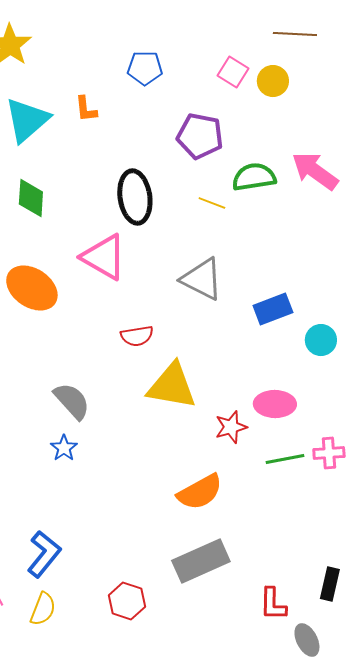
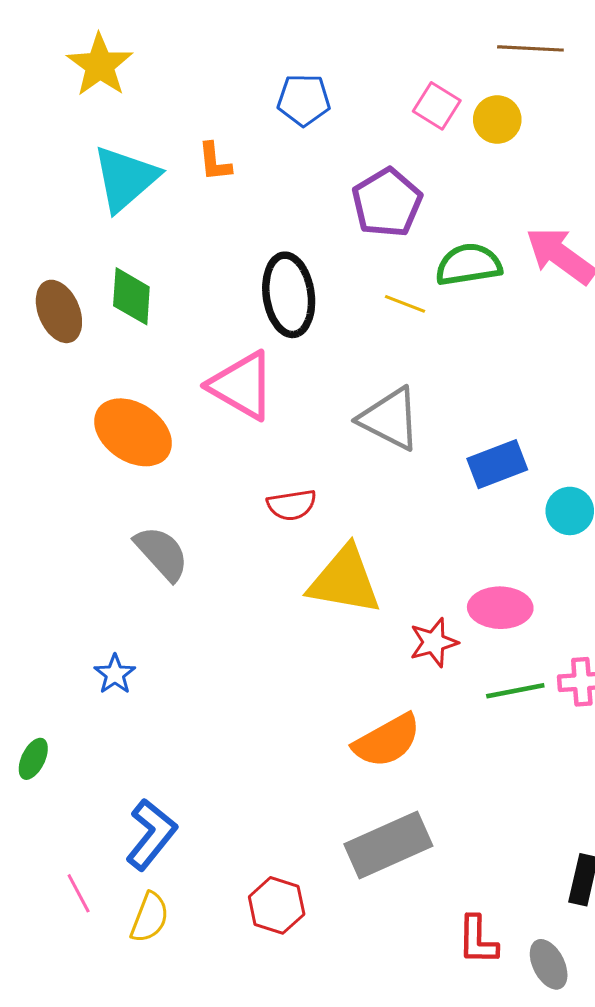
purple pentagon: (200, 136) -> (387, 203), turned 30
gray semicircle: (72, 401) -> (162, 553), moved
blue star: (64, 448) -> (115, 674), moved
red L-shape: (273, 604) -> (478, 940), moved

